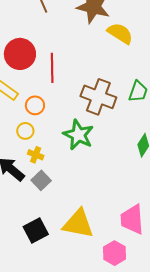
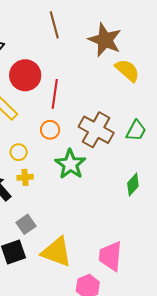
orange circle: (35, 105) -> (50, 130), moved
yellow cross: (36, 155) -> (25, 177), turned -35
gray square: (41, 180) -> (26, 224), moved

